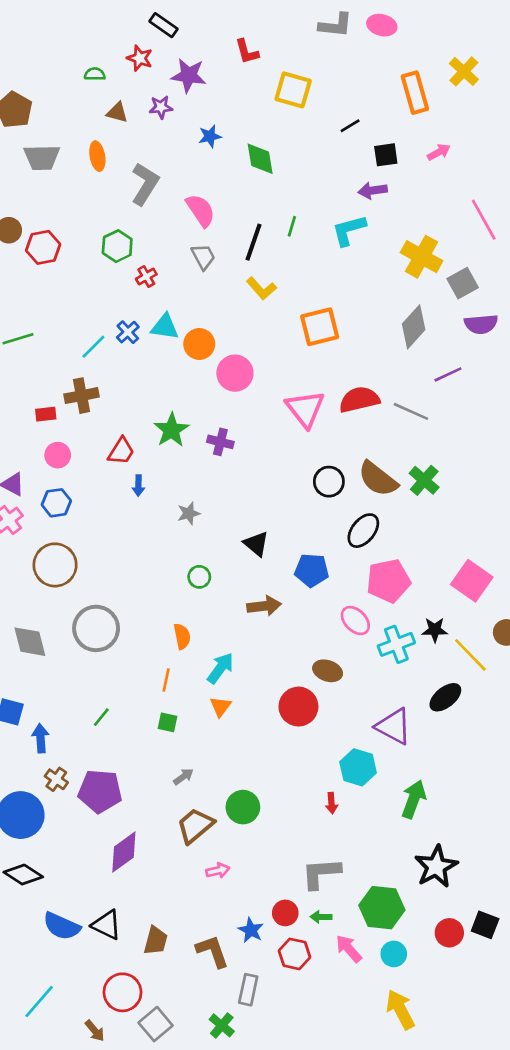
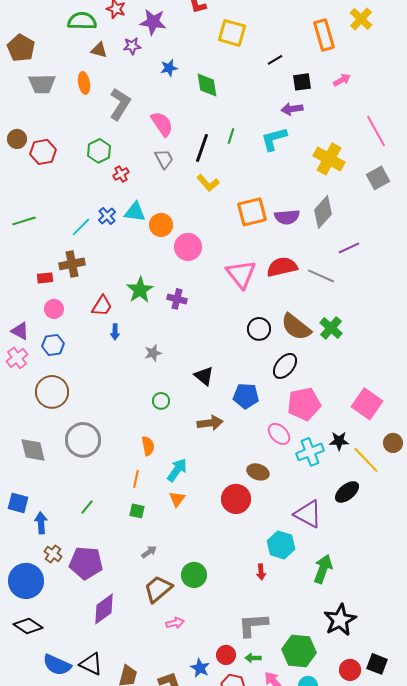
green semicircle: (95, 74) -> (82, 21), size x1.8
gray square: (463, 283) -> (378, 178), moved
purple semicircle: (481, 324) -> (287, 217), moved

